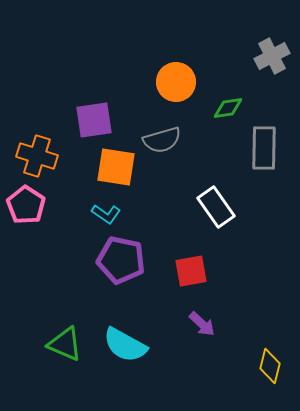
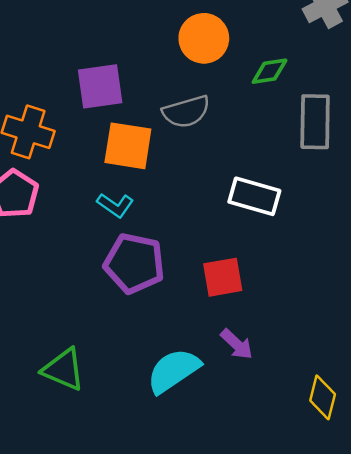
white rectangle: (216, 207) -> (254, 196), turned -39
cyan semicircle: (125, 345) -> (173, 371), moved, turned 117

